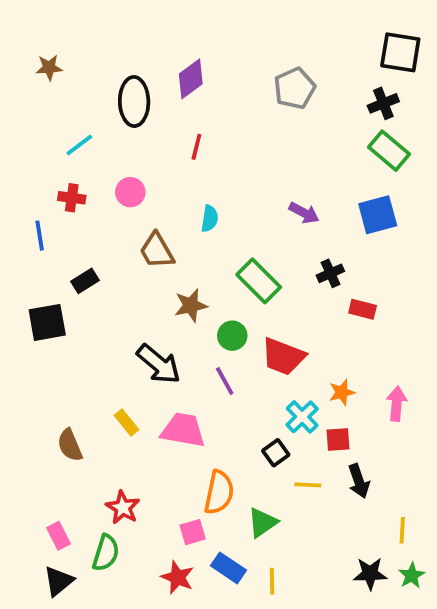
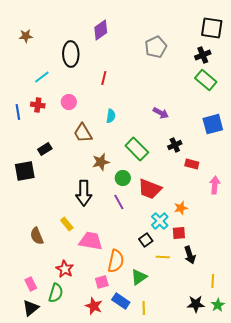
purple diamond: (191, 79) -> (101, 30), moved
blue square: (378, 215) -> (213, 124), moved
blue line: (40, 236) -> (18, 112), moved
black arrow: (159, 364) -> (84, 193), turned 50
pink arrow: (397, 404) -> (215, 185), moved
pink trapezoid: (183, 430) -> (91, 241), moved

